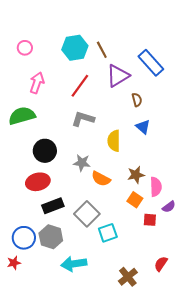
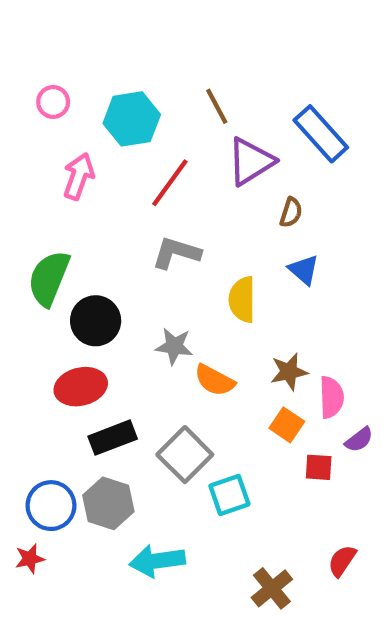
cyan hexagon: (75, 48) -> (132, 119), moved
brown semicircle: (137, 100) -> (291, 212), turned 32
green semicircle: (22, 116) -> (49, 278), moved, turned -52

